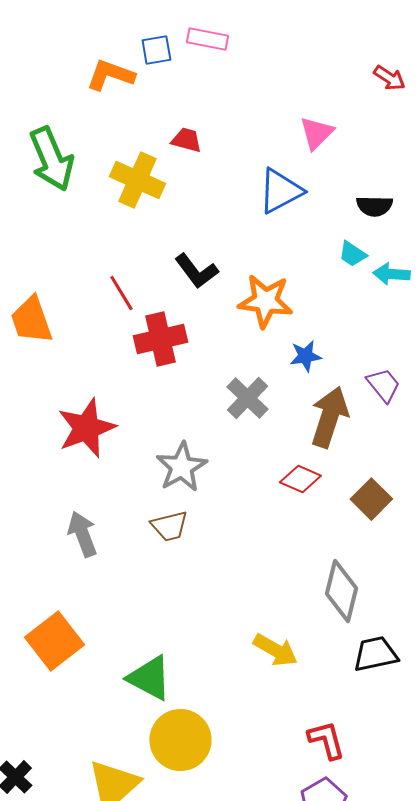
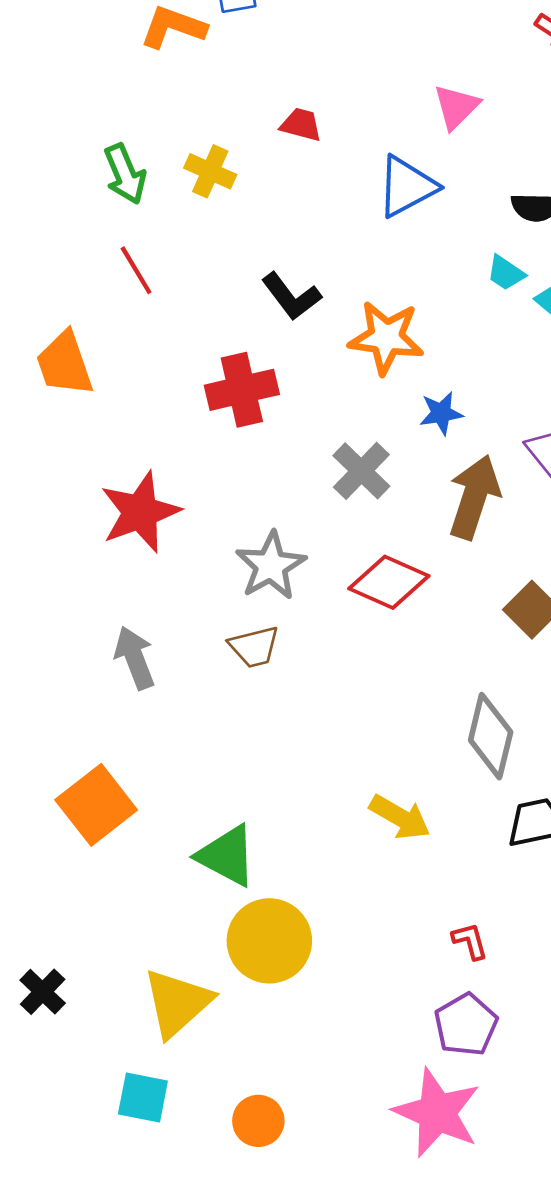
red trapezoid: (186, 140) -> (301, 125), moved
green arrow: (51, 159) -> (125, 174), moved, size x0.7
yellow cross: (137, 180) -> (210, 171), size x0.7
red line: (121, 293) -> (136, 270), moved
red diamond: (300, 479) -> (389, 582), moved, size x1.4
red L-shape: (326, 740) -> (470, 941), size x0.7

